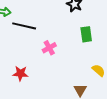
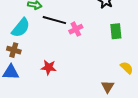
pink cross: (49, 48) -> (76, 29), moved

